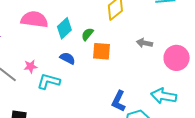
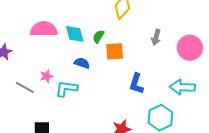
cyan diamond: (64, 28) -> (75, 34), turned -55
gray arrow: (144, 43) -> (156, 37), turned -77
blue L-shape: (119, 101) -> (136, 84), moved

